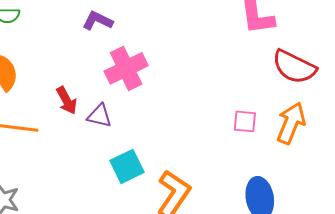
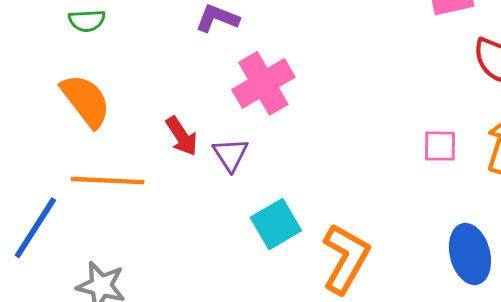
purple triangle: (99, 116) -> (231, 154), turned 48

